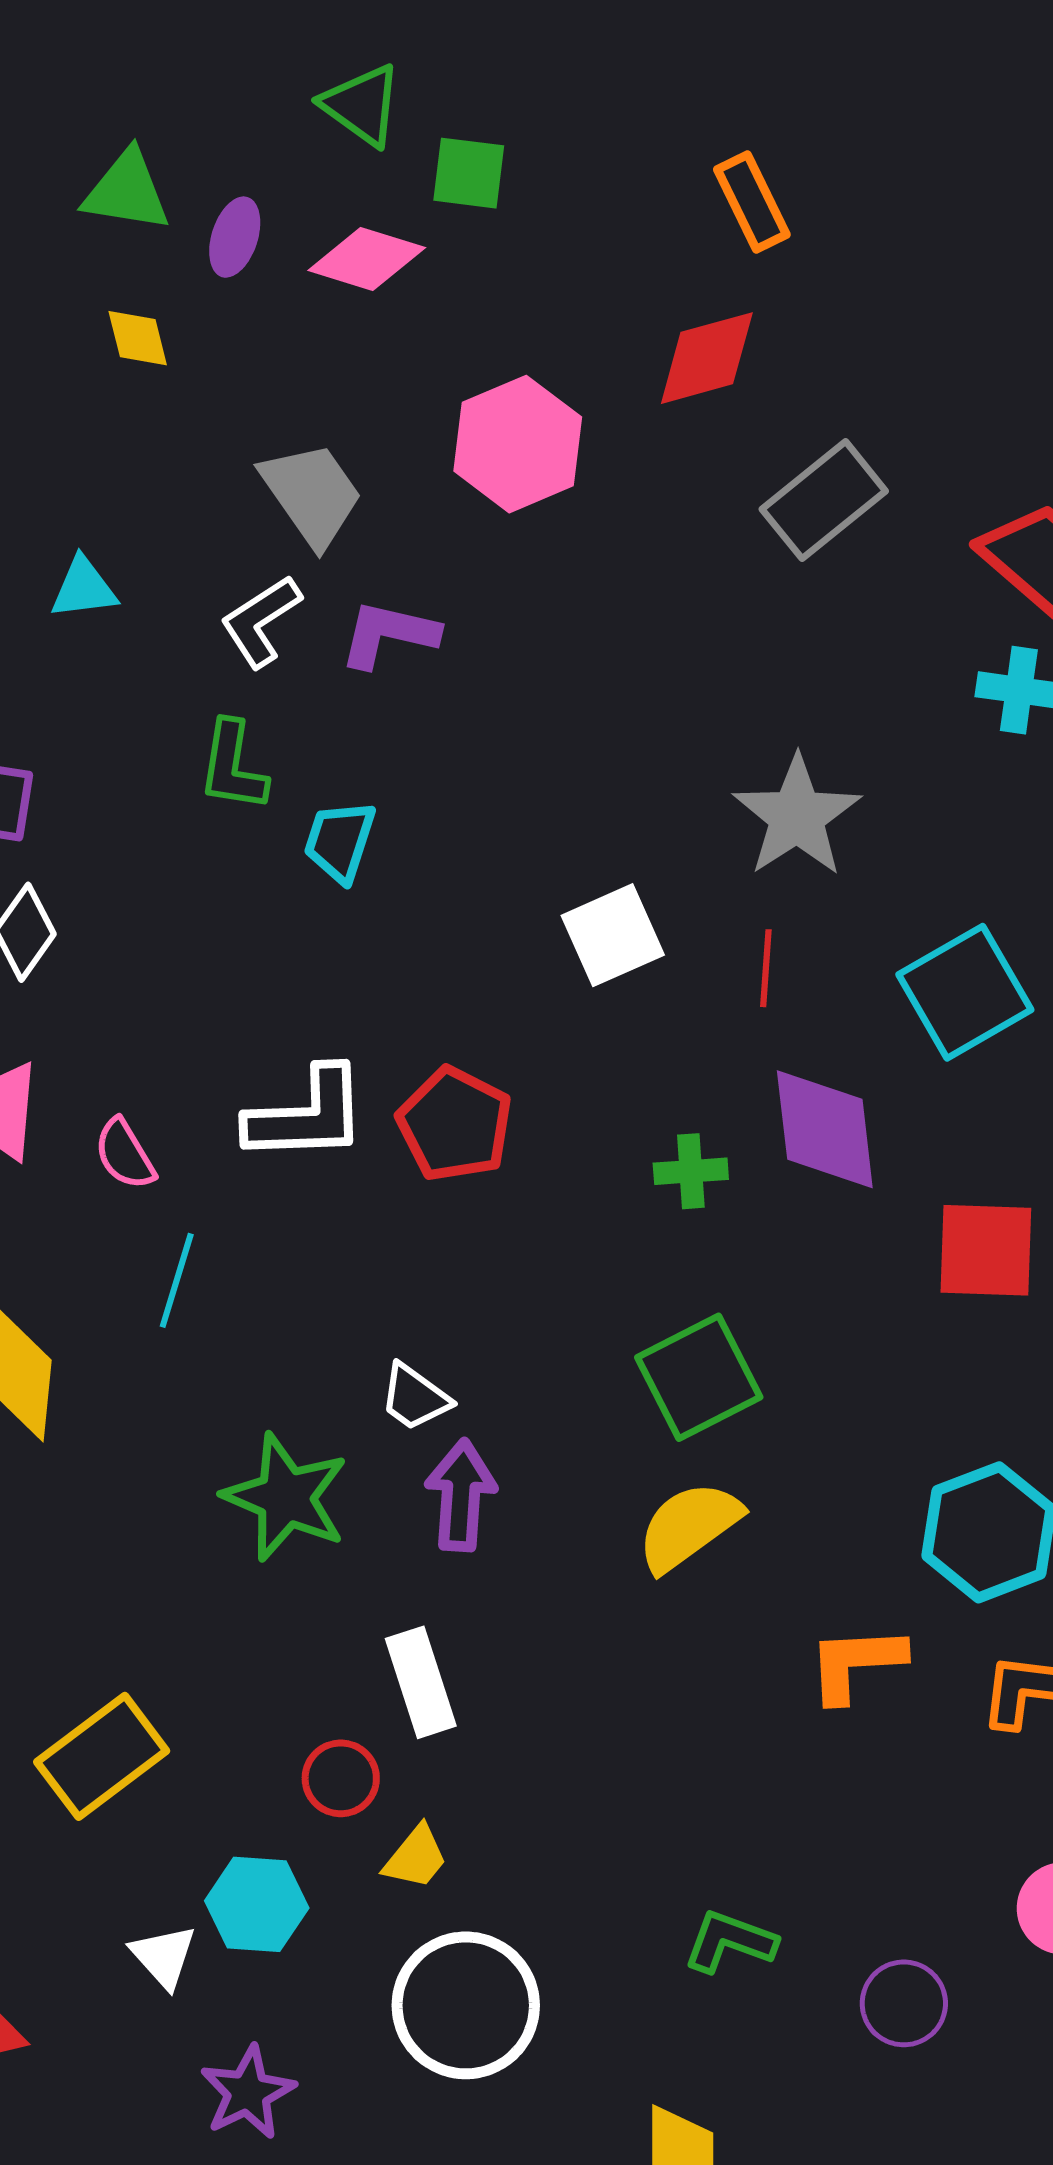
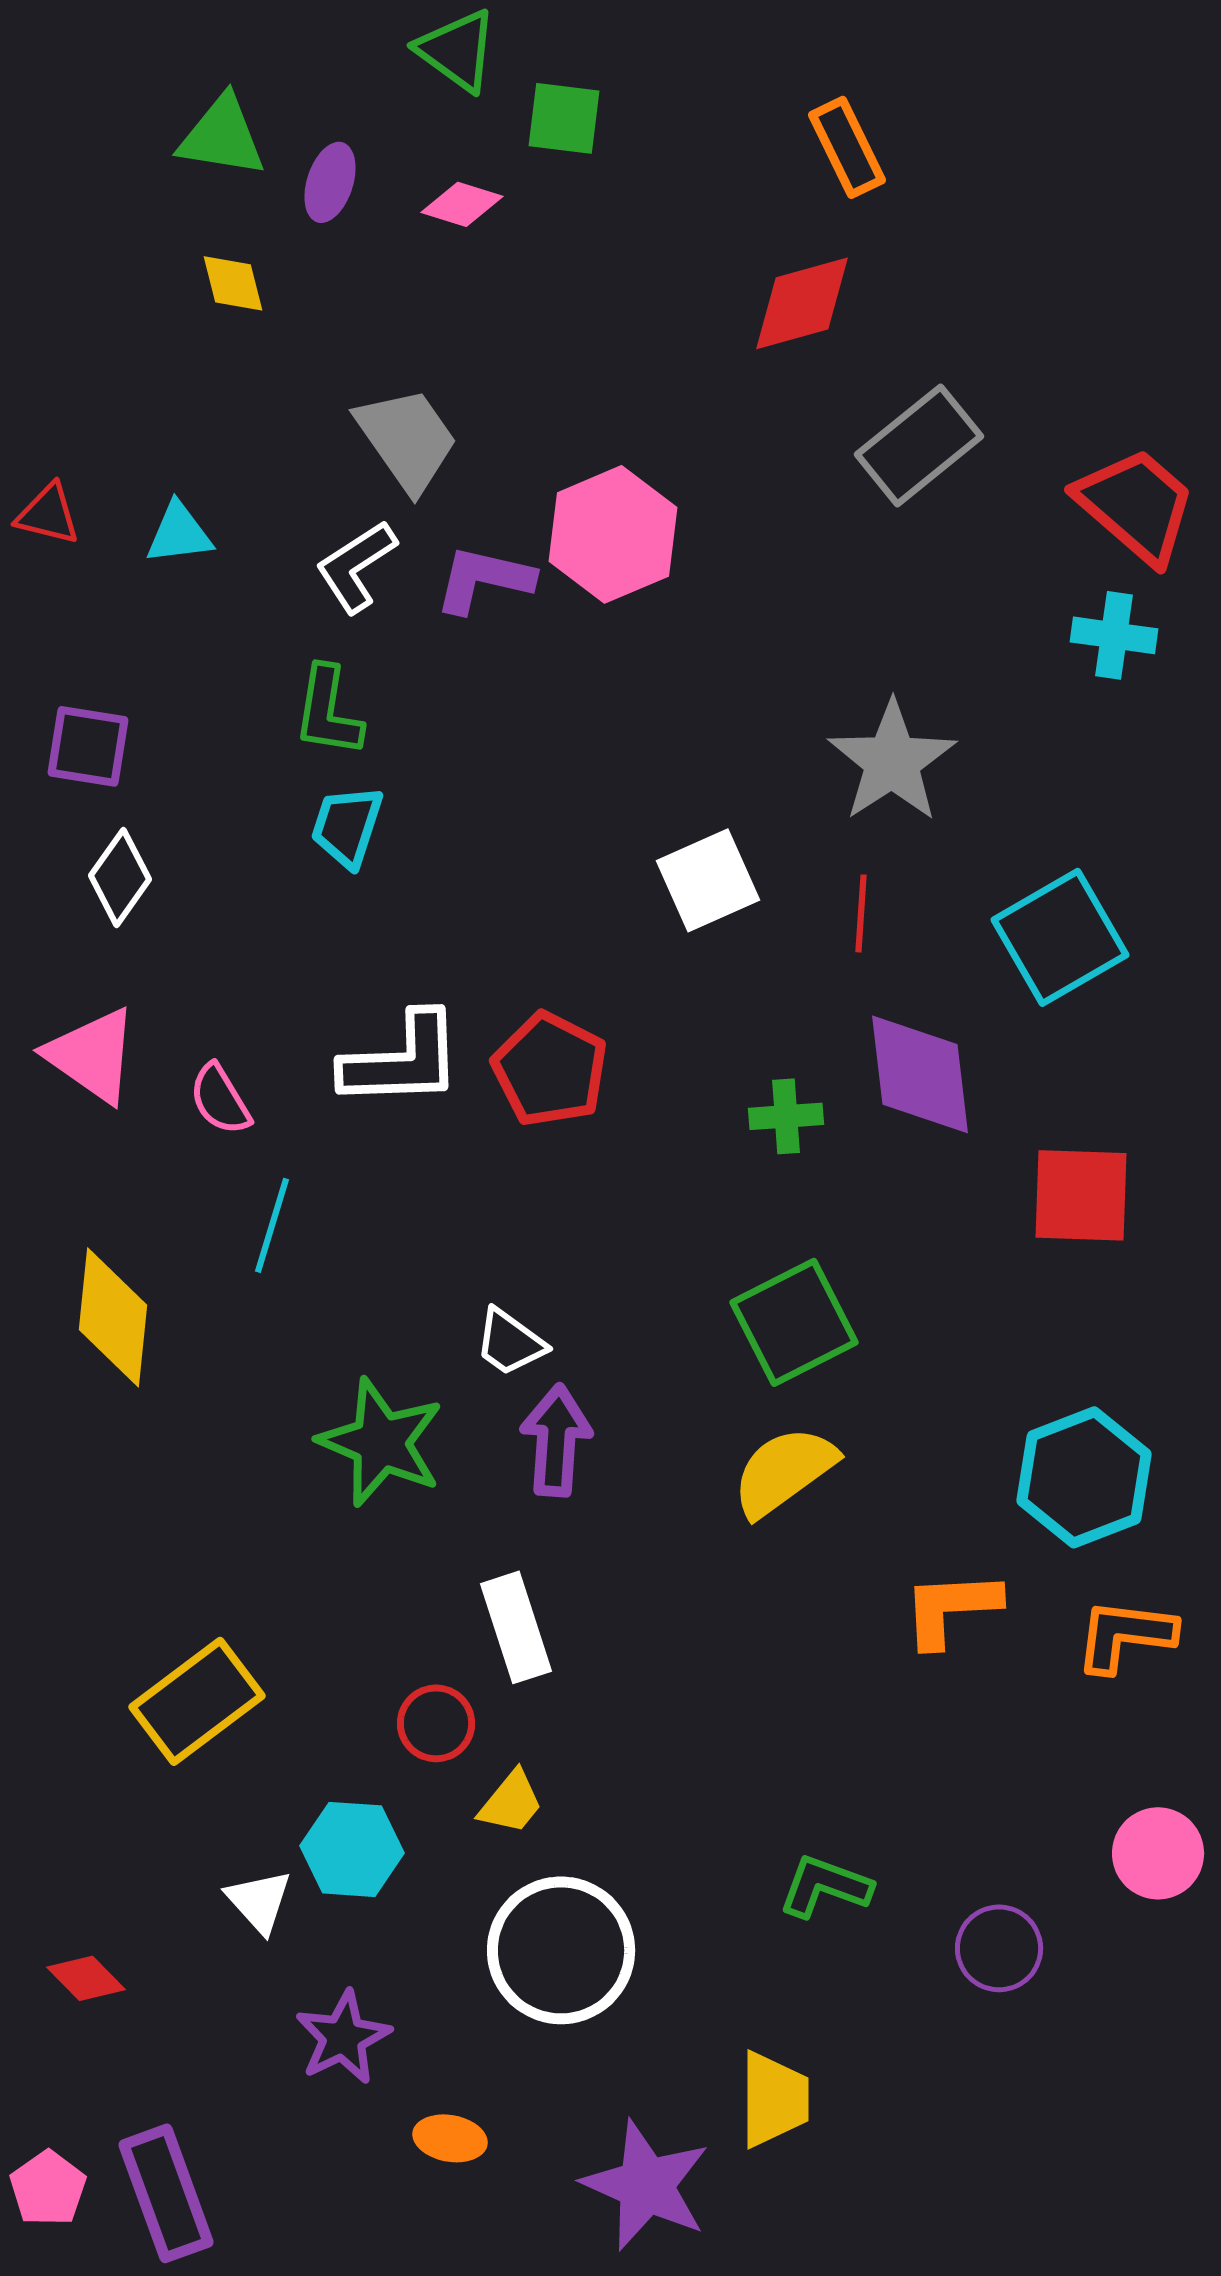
pink diamond: (367, 259) -> (462, 204), size x0.7
pink hexagon: (518, 444) -> (613, 534), moved
cyan trapezoid: (340, 841) -> (347, 826), moved

